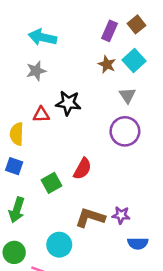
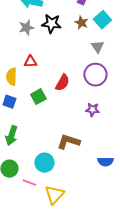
black star: (68, 103) -> (51, 24), moved
red semicircle: (82, 169) -> (62, 83), moved
green square: (52, 183) -> (38, 97), moved
purple star: (121, 215) -> (92, 110), moved

